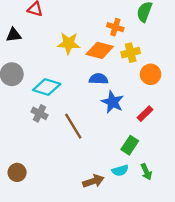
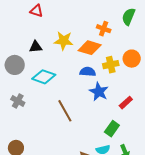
black triangle: (14, 35) -> (36, 47), moved
yellow cross: (131, 53) -> (111, 65), moved
orange circle: (151, 74) -> (132, 59), moved
gray cross: (39, 113) -> (18, 101), moved

